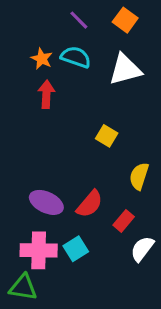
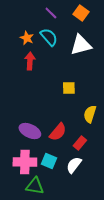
cyan semicircle: (76, 57) -> (49, 37), turned 30
yellow square: (107, 136) -> (69, 88), turned -32
cyan square: (76, 249) -> (49, 161), turned -35
white semicircle: (142, 249) -> (74, 165), moved
green triangle: (23, 287) -> (35, 186), moved

